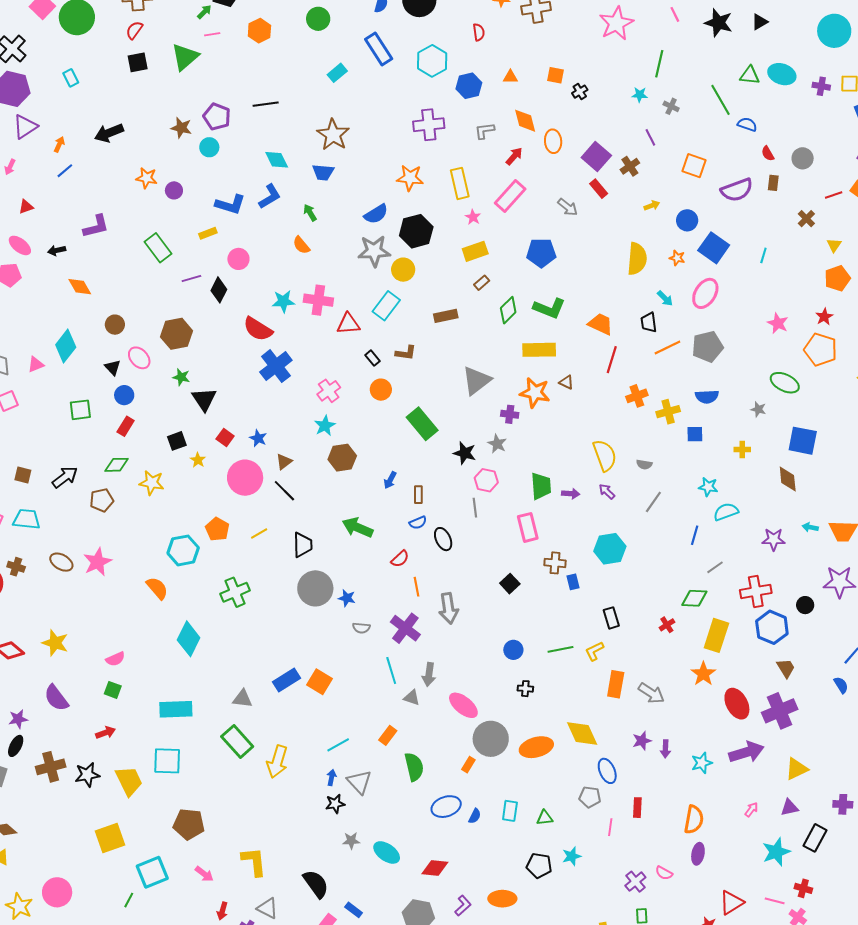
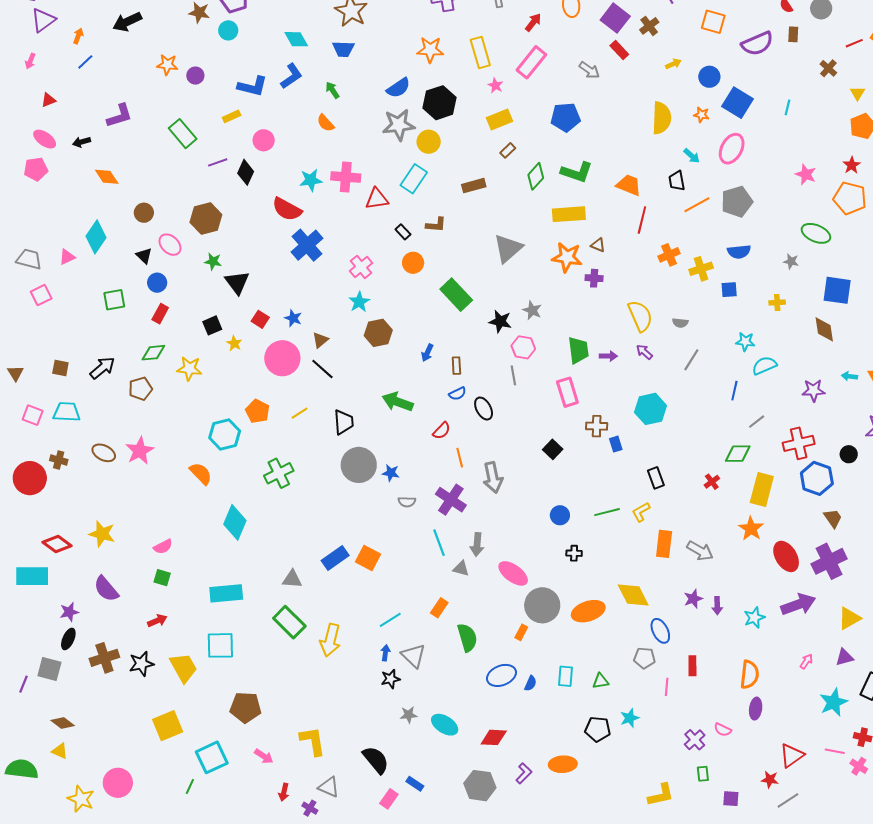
purple cross: (510, 414) -> (594, 278), moved

